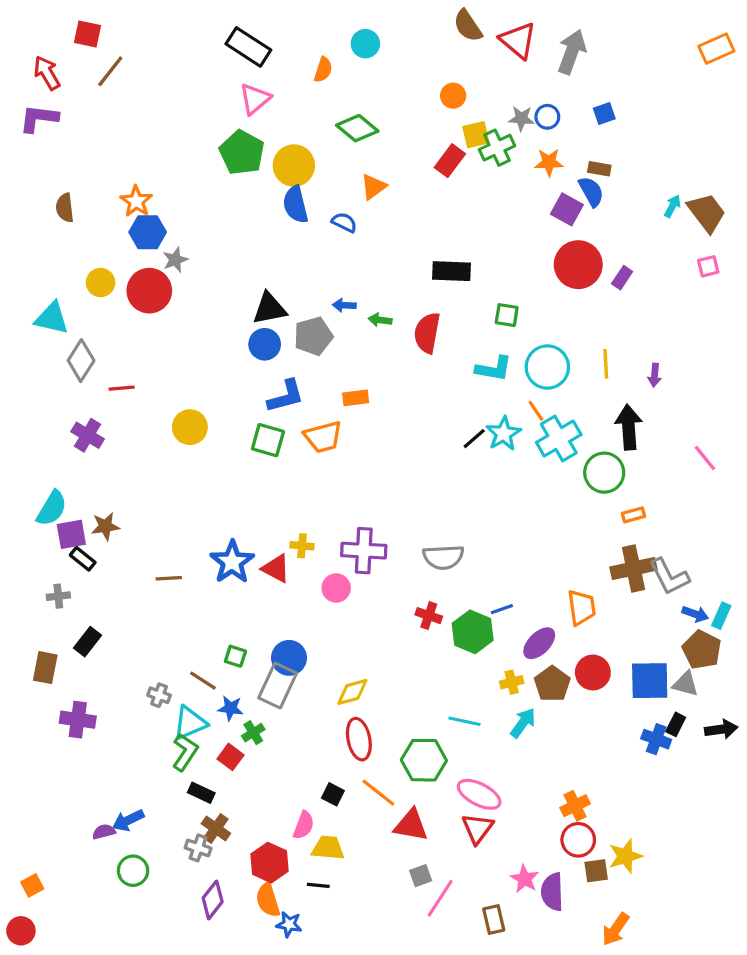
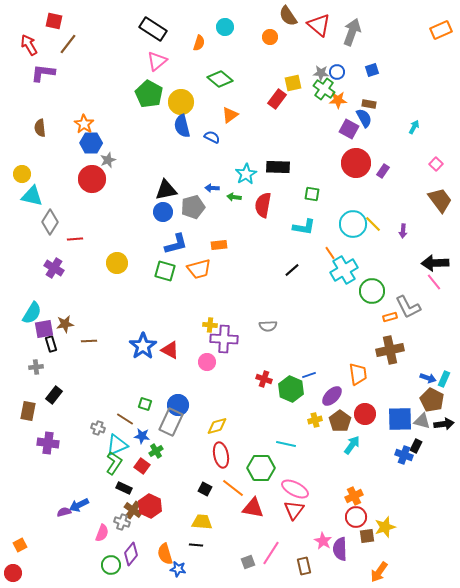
orange circle: (453, 96) -> (270, 37), moved
purple L-shape: (39, 118) -> (43, 73), moved
green cross: (497, 148) -> (324, 89), moved, turned -30
brown trapezoid: (707, 213) -> (440, 200), moved
pink square: (708, 266) -> (436, 164), turned -32
yellow circle: (101, 283) -> (22, 174), moved
yellow line: (606, 364) -> (373, 224), turned -42
cyan circle: (547, 367) -> (353, 224), moved
black arrow: (629, 427) -> (435, 263), moved, turned -88
cyan star: (503, 434) -> (246, 174), moved
yellow cross: (302, 546) -> (210, 325), moved
gray semicircle: (443, 557) -> (268, 326), moved, size x0.7
black rectangle: (83, 559) -> (51, 344), turned 35
gray L-shape: (669, 577) -> (408, 307), moved
brown line: (169, 578) -> (89, 341), moved
cyan arrow: (523, 723) -> (352, 445), moved
black arrow: (721, 729) -> (444, 424), moved
pink semicircle: (304, 825) -> (102, 533), moved
red hexagon: (270, 863) -> (150, 506), moved
green circle: (133, 871) -> (111, 565), moved
gray square: (421, 876) -> (248, 562), moved

